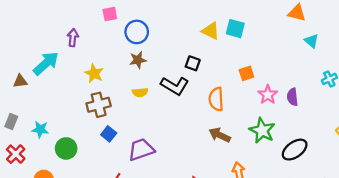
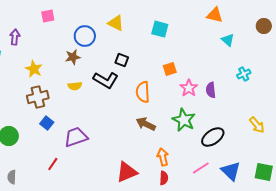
yellow triangle: (211, 31) -> (116, 23), moved
blue circle: (137, 32) -> (85, 36), moved

